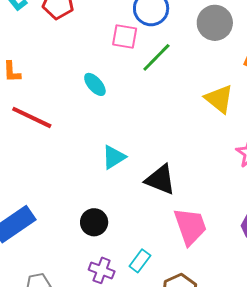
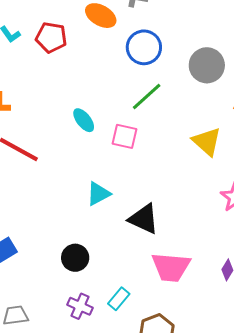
pink square: (125, 37) -> (125, 136), moved
pink trapezoid: (190, 226) -> (171, 267), turned 111

